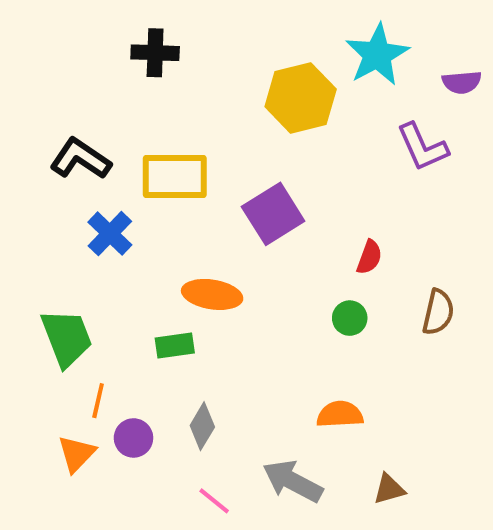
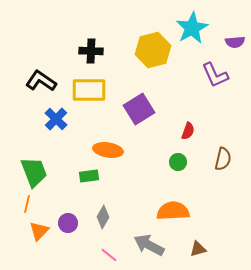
black cross: (155, 53) -> (91, 51), moved
orange line: (98, 401) -> (27, 204), moved
orange semicircle: (340, 414) -> (173, 211), size x1.4

